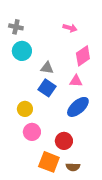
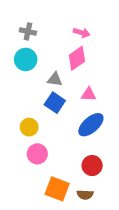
gray cross: (16, 27) -> (28, 31), moved
pink diamond: (83, 56) -> (77, 58), moved
red circle: (64, 141) -> (92, 166), moved

